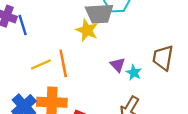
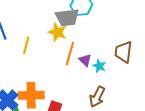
orange line: (63, 63) -> (70, 54), moved, turned 30
yellow line: (41, 64) -> (26, 45), moved, turned -48

